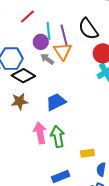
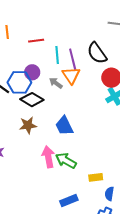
red line: (27, 17) -> (36, 41), turned 35
purple circle: (41, 42) -> (32, 72), moved
blue trapezoid: (56, 102) -> (64, 126), turned -90
green arrow: (58, 137) -> (66, 161), turned -50

